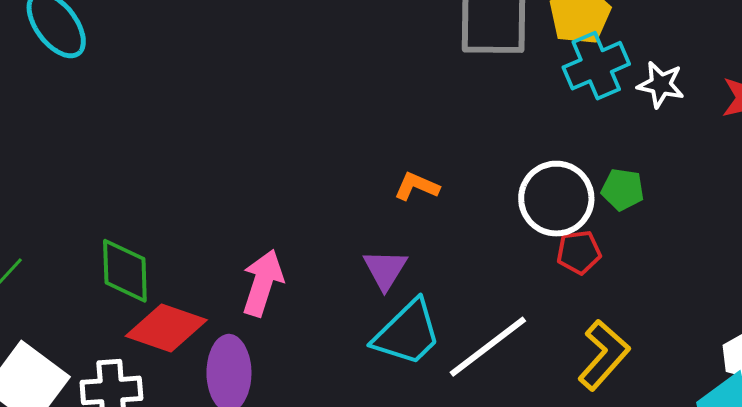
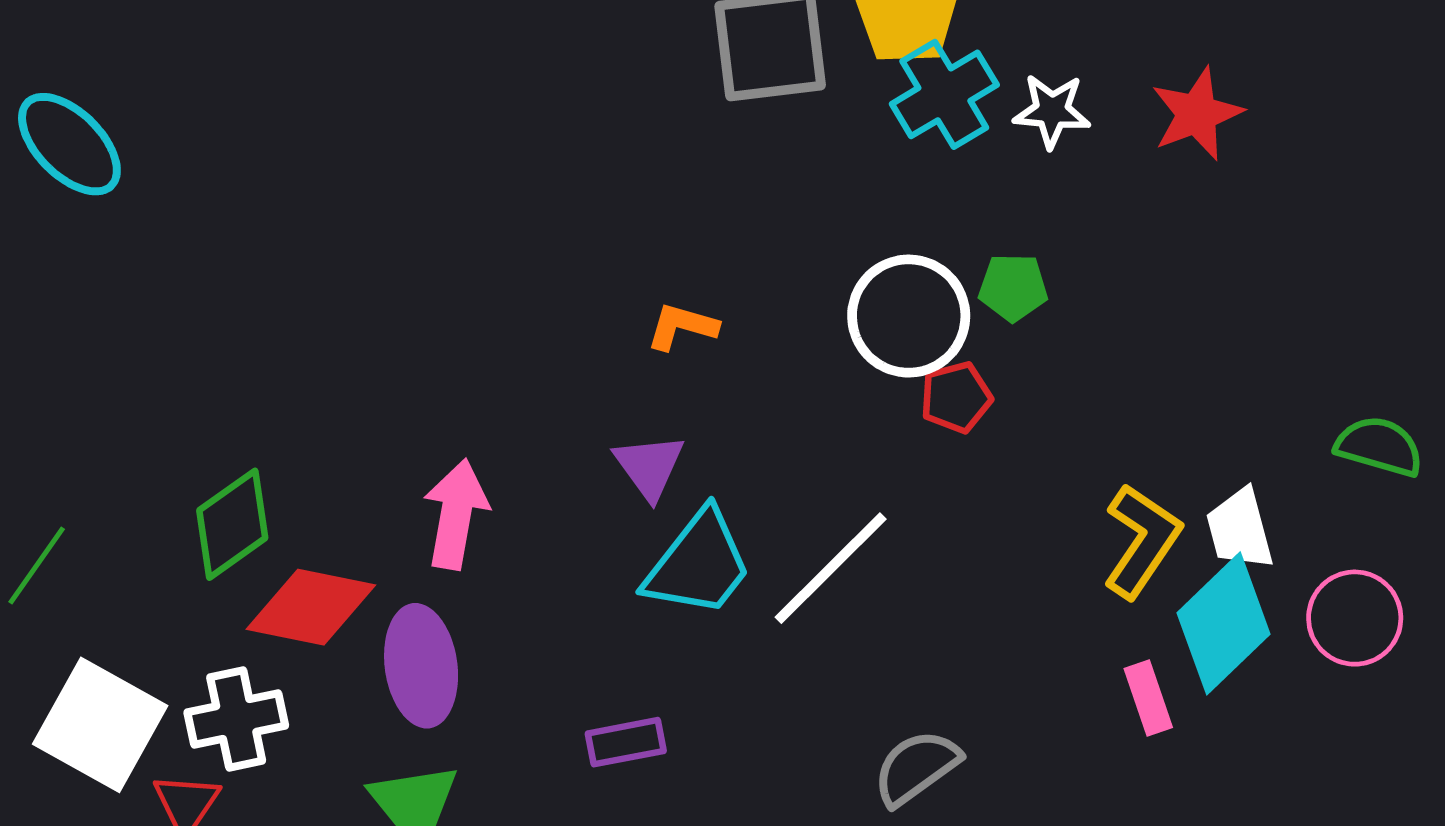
green diamond: (125, 271) -> (232, 524), turned 64
yellow L-shape: (604, 355) -> (1142, 541), moved

